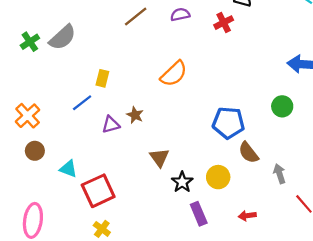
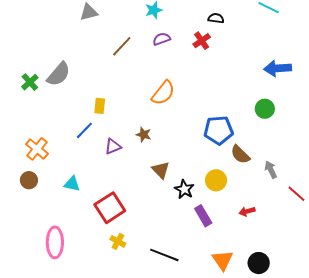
brown star: (135, 115) -> (144, 135), moved
brown circle: (35, 151) -> (29, 180), moved
cyan triangle: (68, 169) -> (72, 184), moved

